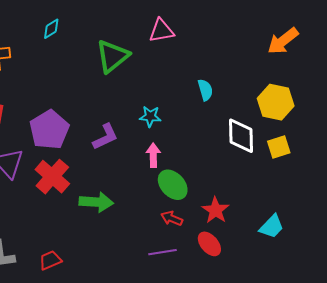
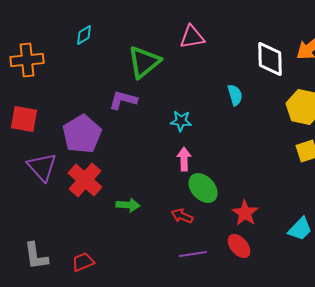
white diamond: (241, 136) -> (270, 59), moved
purple L-shape: (105, 137) -> (123, 100), moved, turned -140
green arrow: (96, 202) -> (128, 205), size x0.7
red arrow: (172, 218) -> (182, 216), moved

